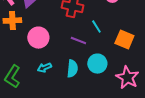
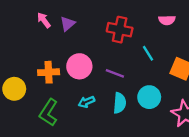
orange cross: (12, 21) -> (49, 72), moved
purple line: (78, 41) -> (115, 73), moved

